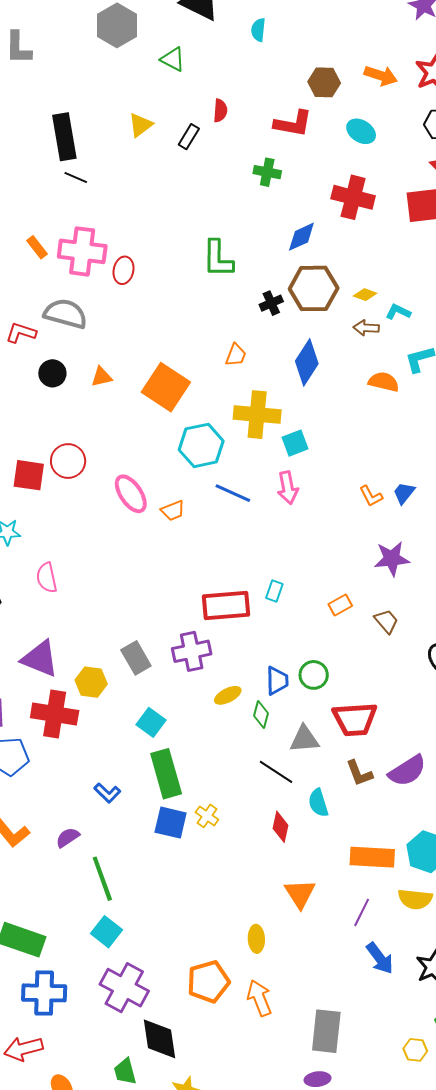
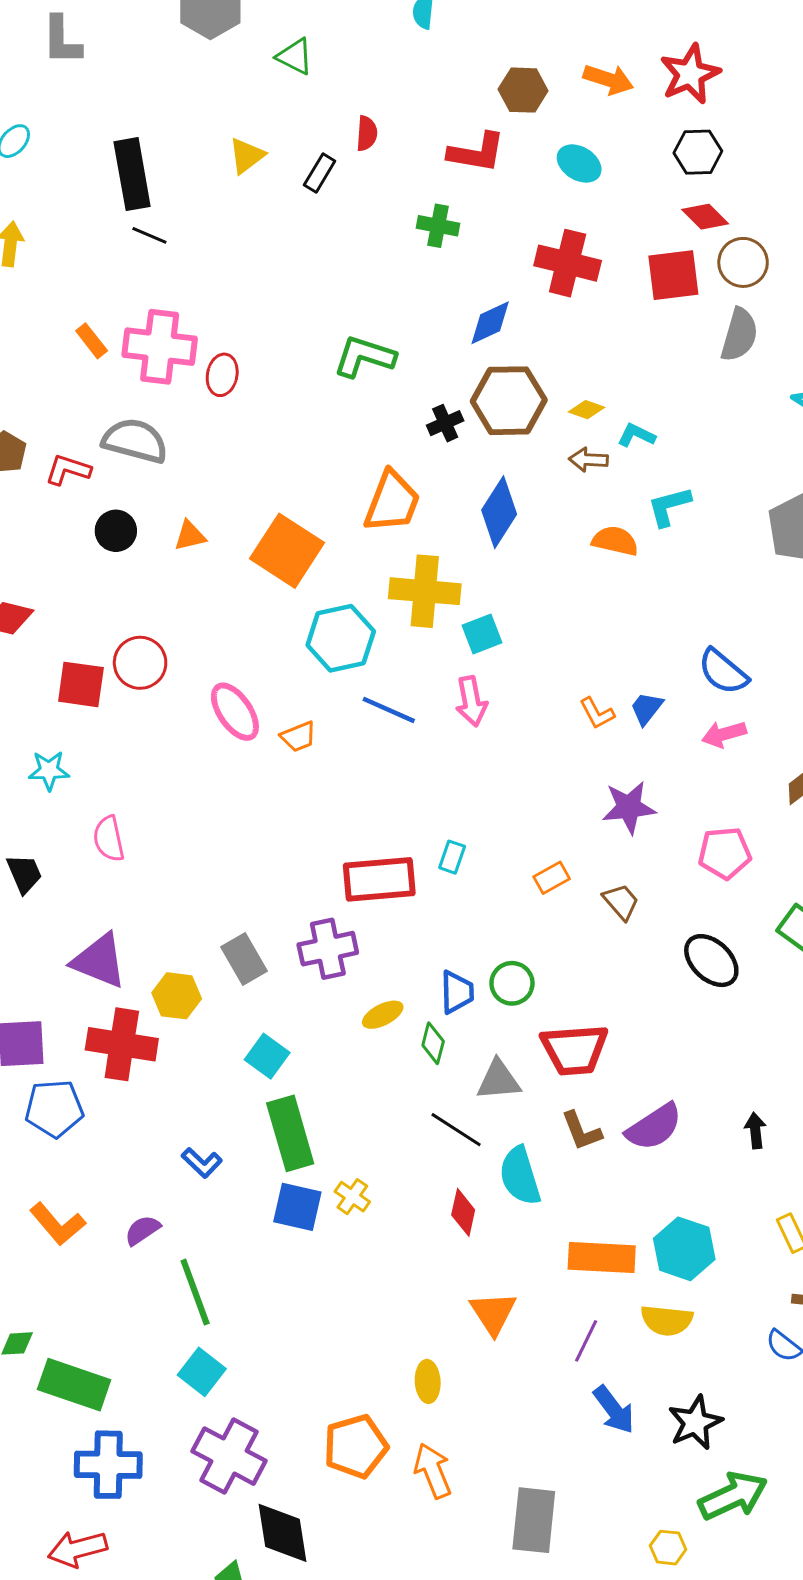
green L-shape: (218, 259) -> (364, 357), turned 108
orange trapezoid: (236, 355) -> (392, 502), size x1.8
cyan semicircle: (318, 803) -> (520, 1176), size x1.4

